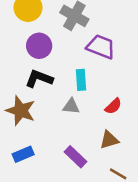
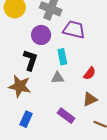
purple circle: (39, 46) -> (41, 35), moved
black L-shape: (39, 79) -> (30, 60), turned 95
blue rectangle: (23, 154) -> (26, 119), turned -35

